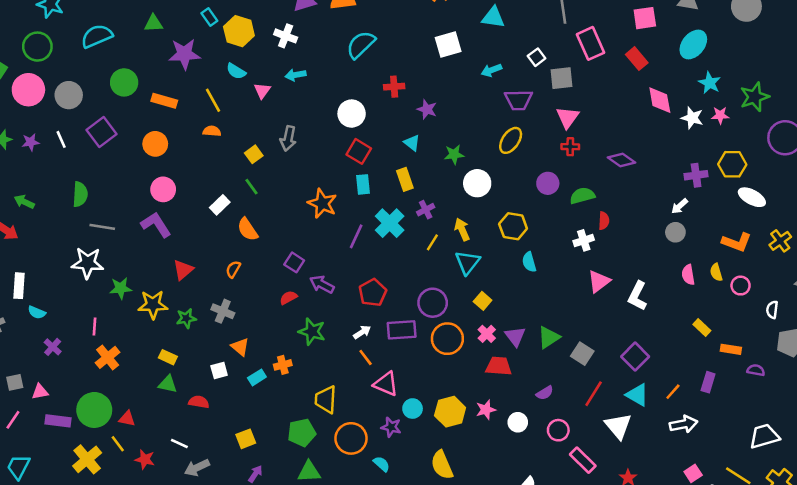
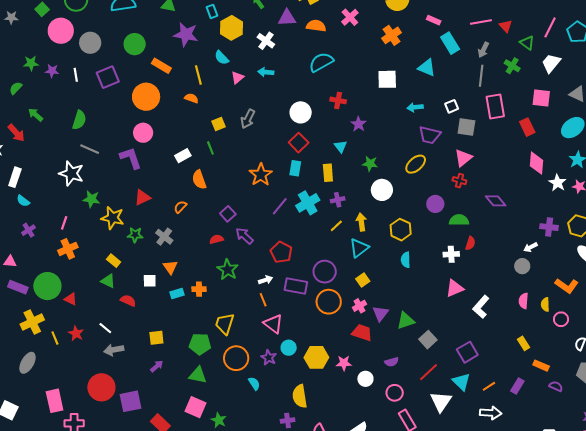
orange circle: (155, 144) -> (146, 97), size x1.4
red pentagon: (373, 293) -> (281, 252), turned -30
yellow line: (118, 444) -> (55, 338), moved

